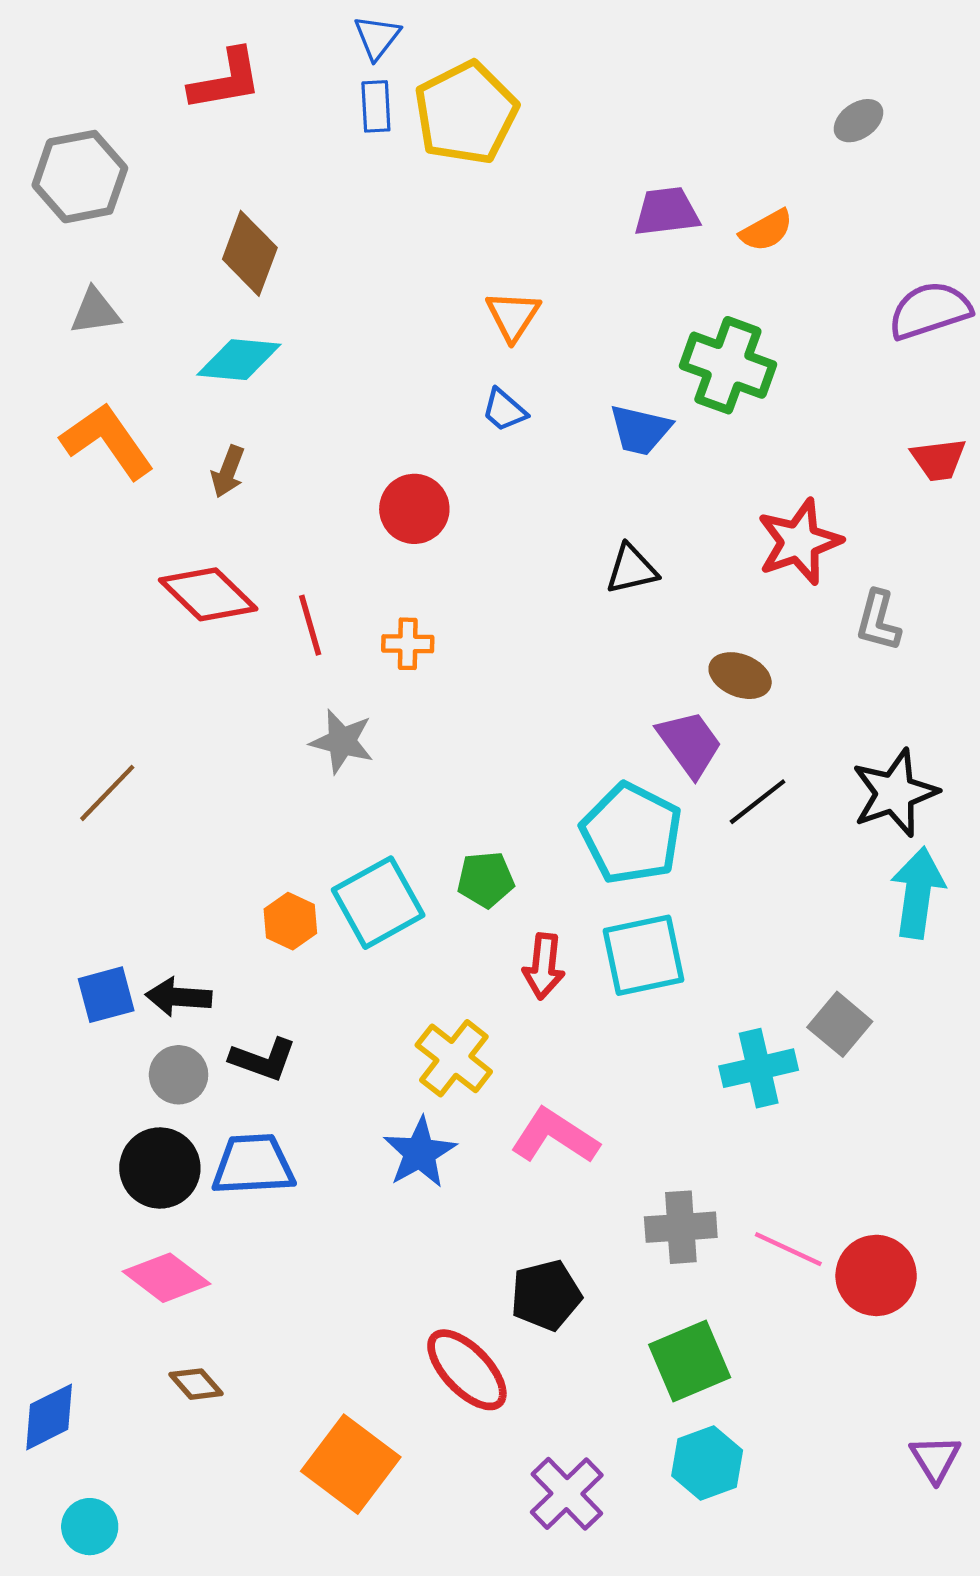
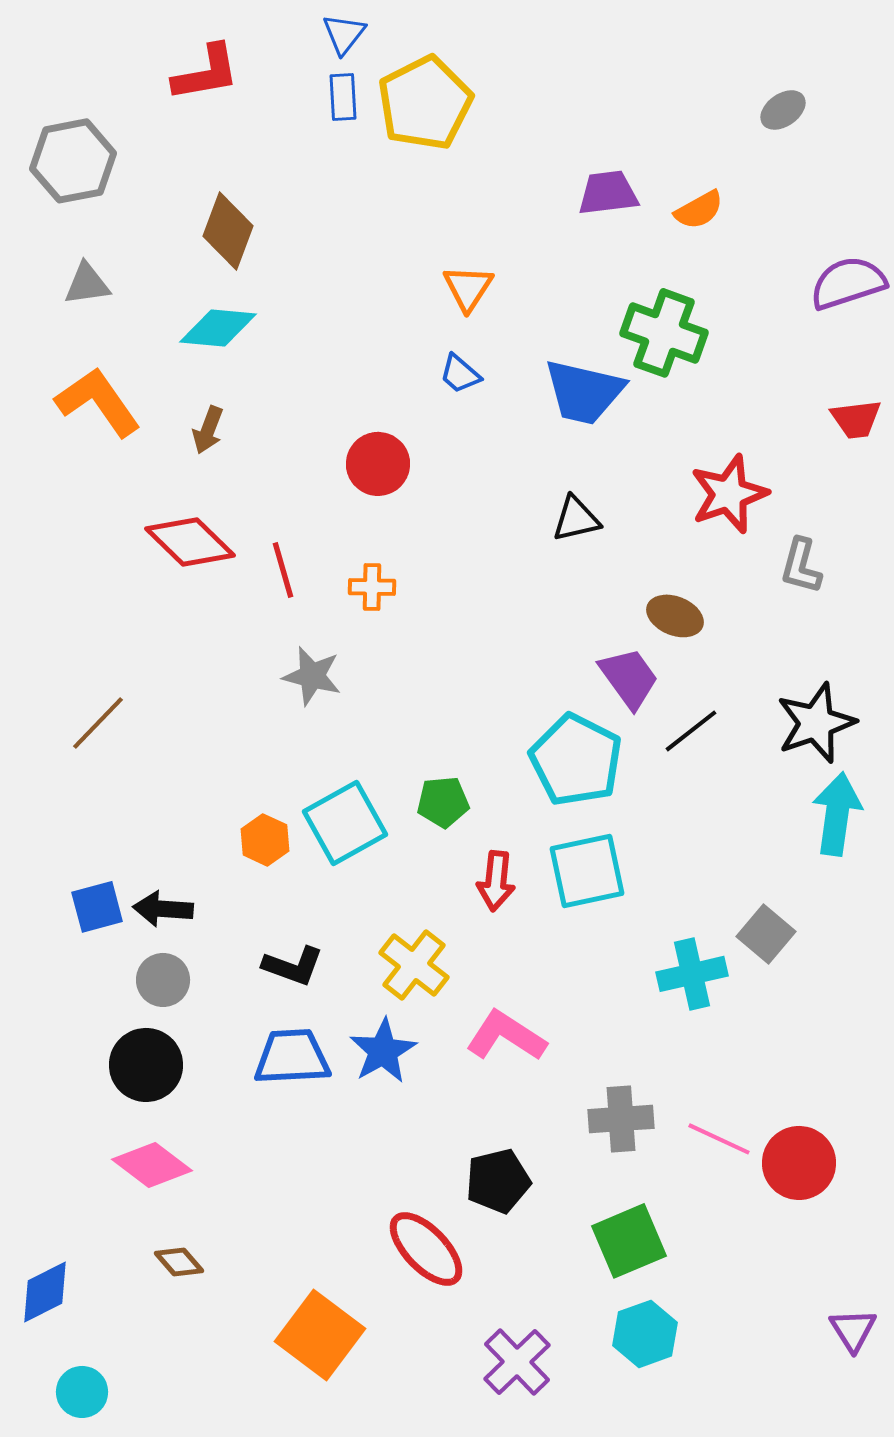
blue trapezoid: (640, 430) -> (584, 392), size x1.4
black L-shape: (263, 1059) -> (293, 966), moved
blue trapezoid: (253, 1165) -> (292, 1057), moved

